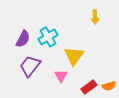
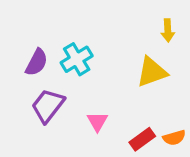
yellow arrow: (95, 17) -> (168, 30), moved
yellow triangle: (74, 56) -> (152, 72), moved, turned 35

